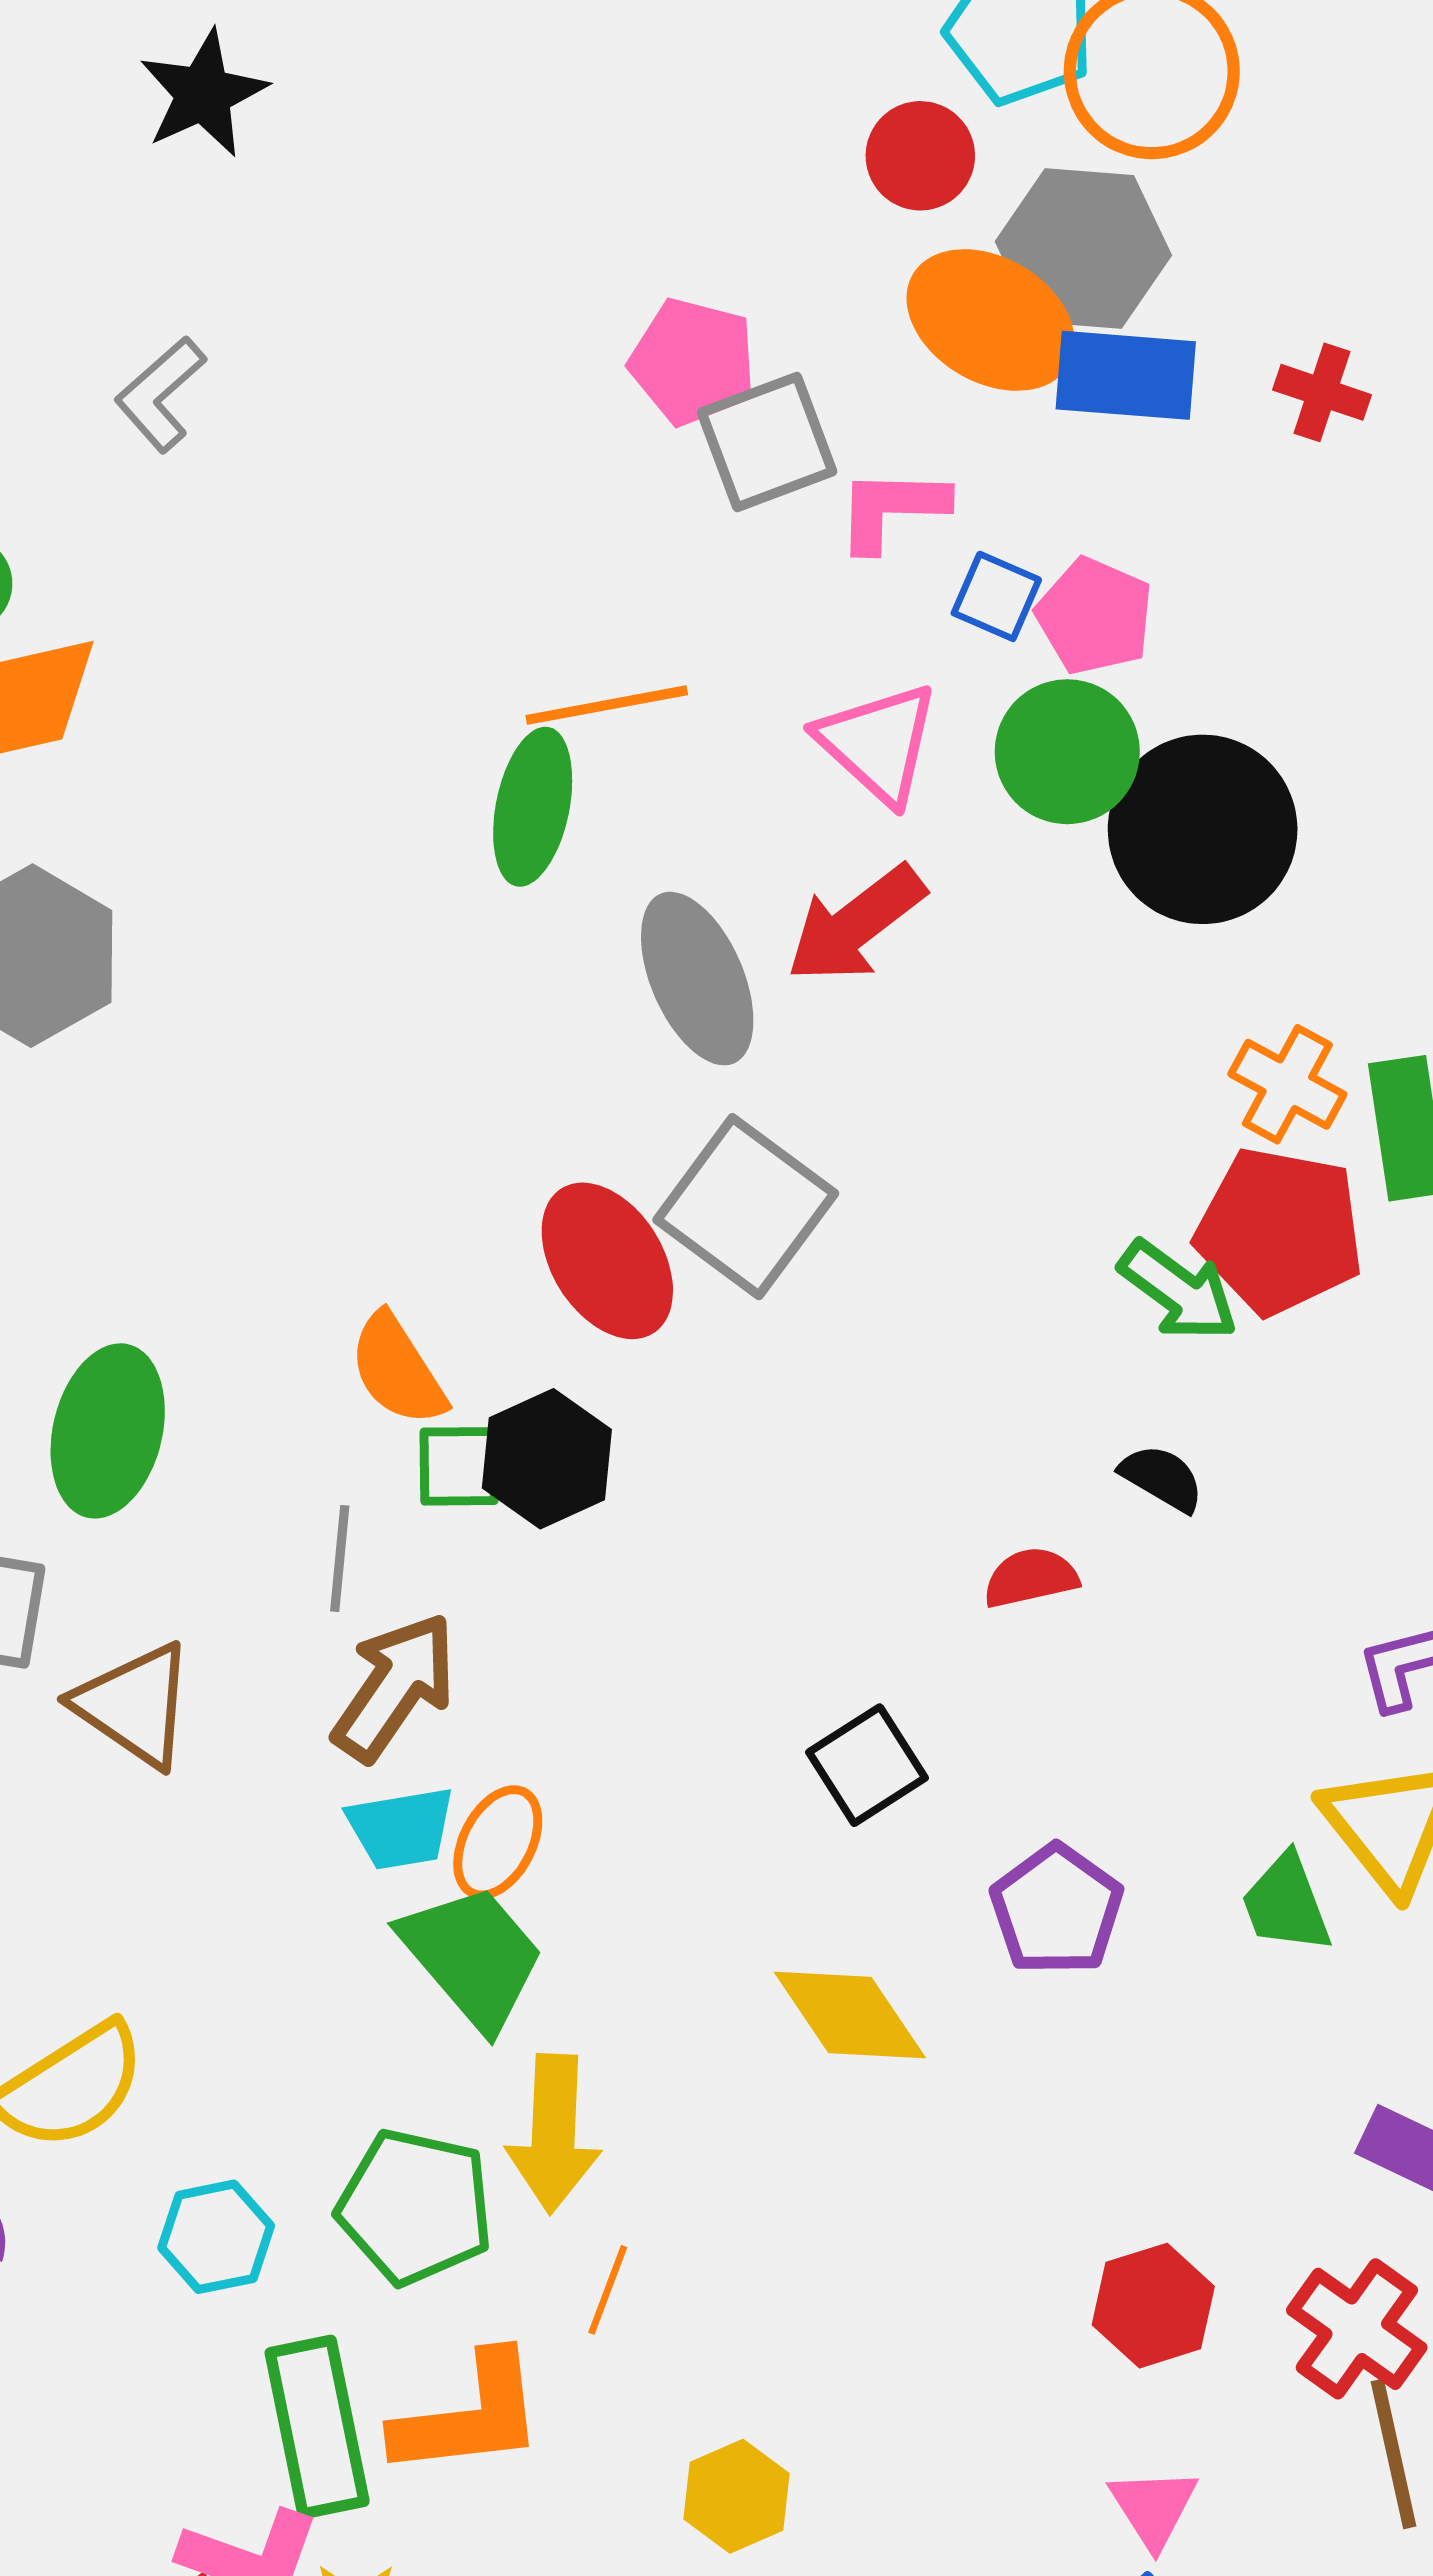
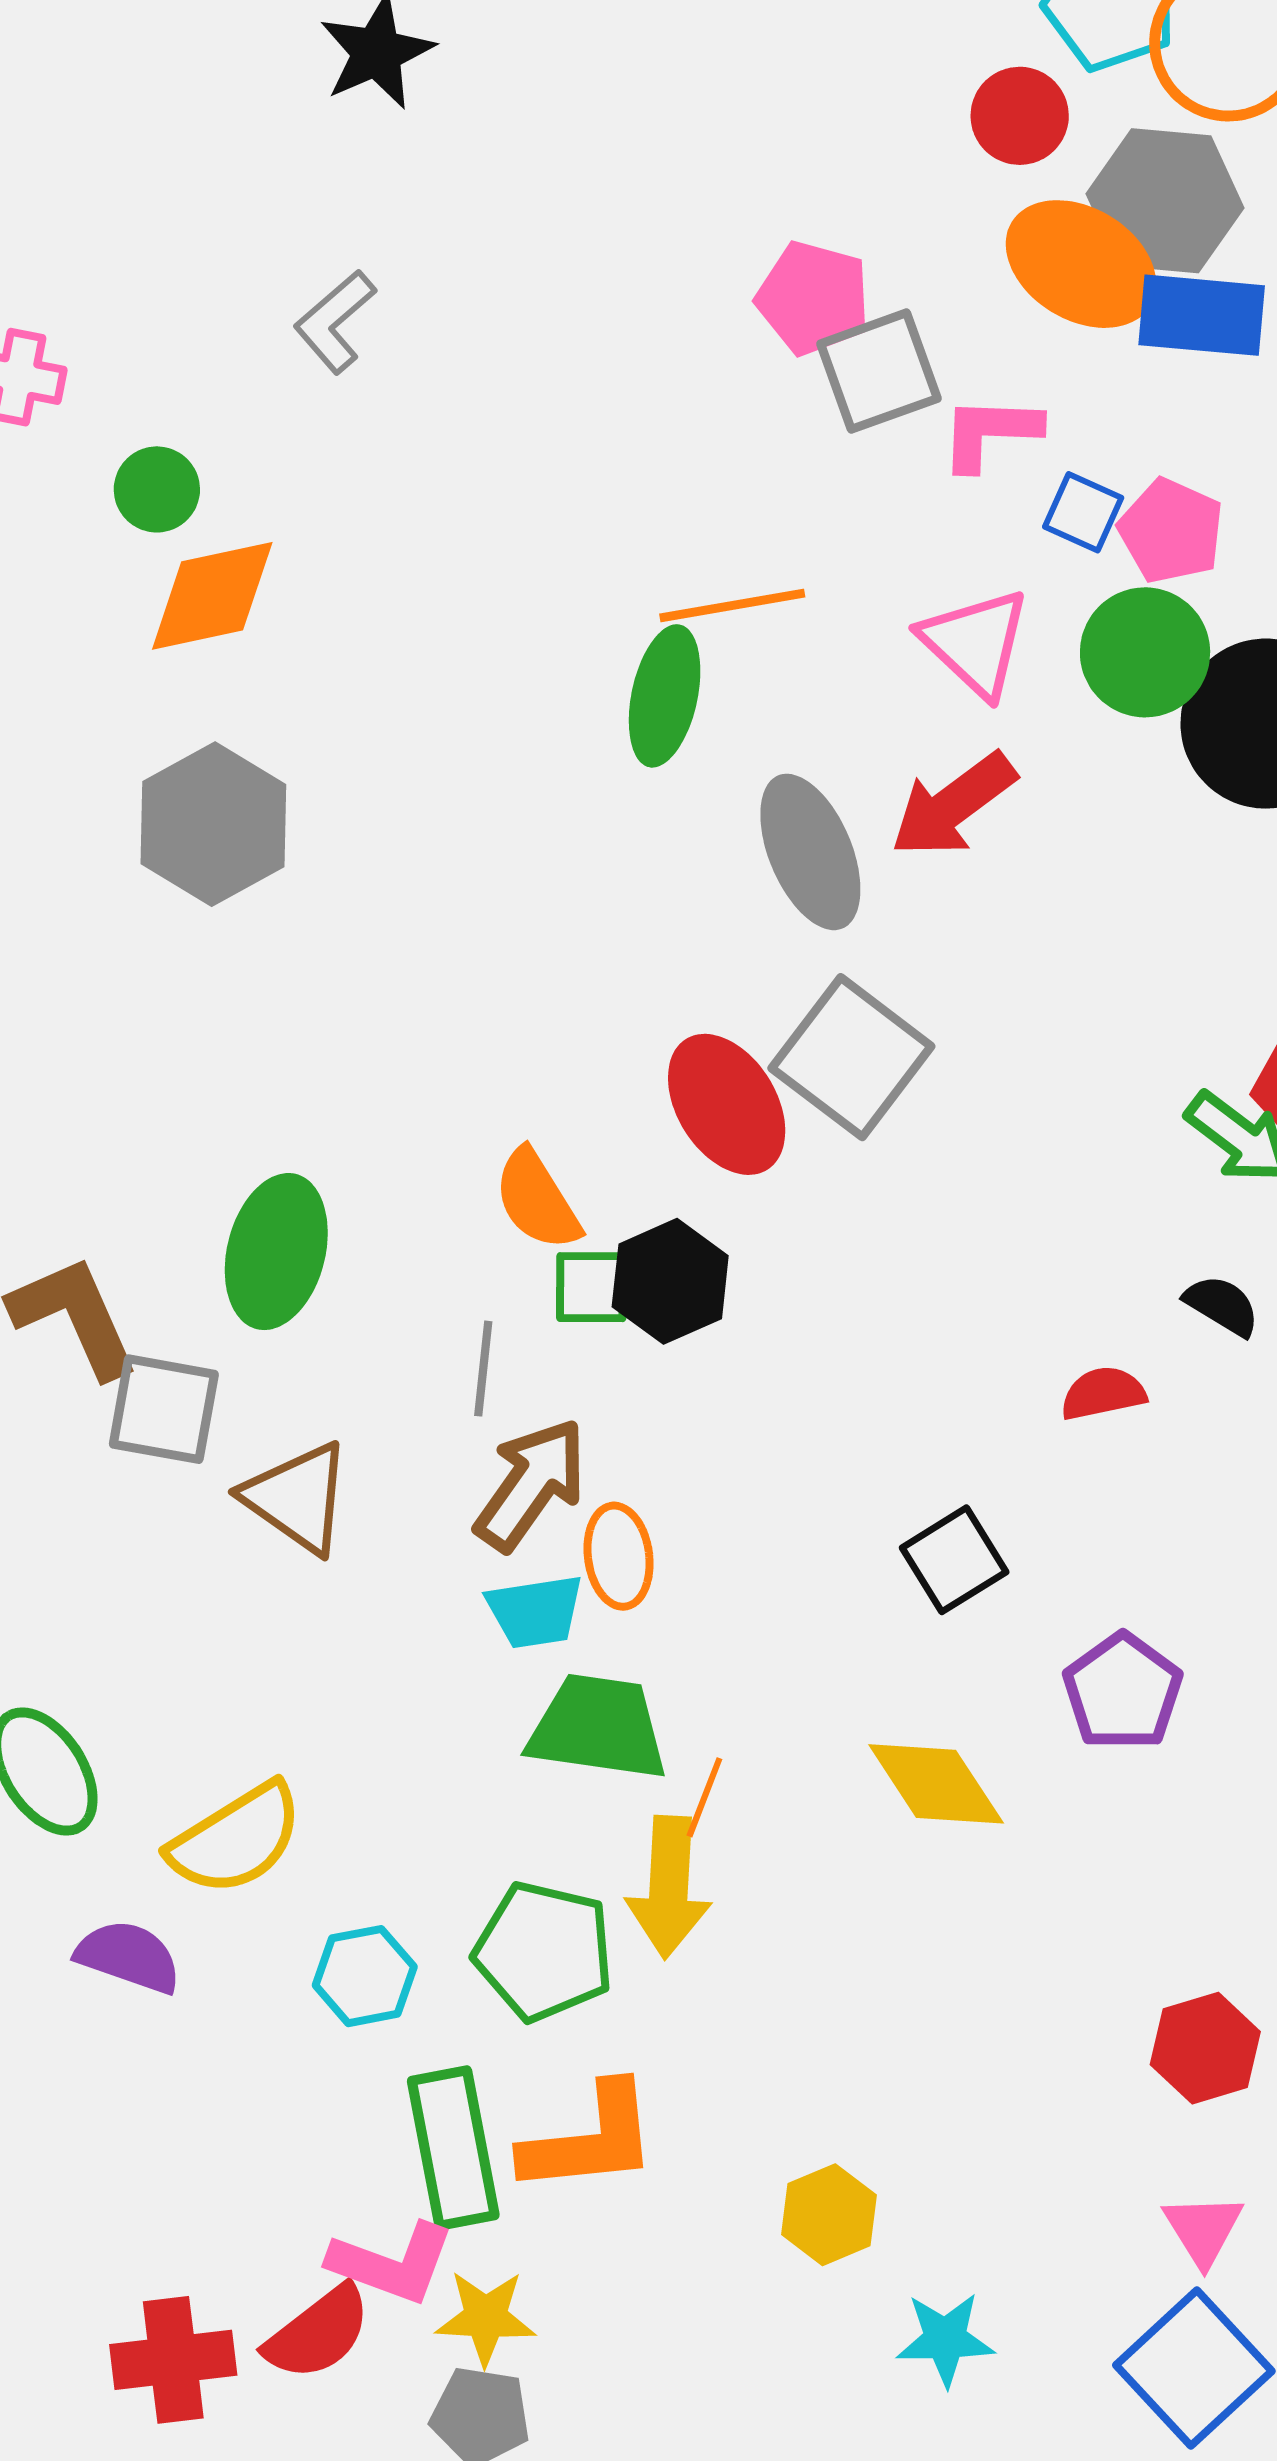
orange ellipse: (498, 1842) -> (619, 1556), moved, turned -36
green trapezoid: (472, 1957) -> (598, 1727), turned -42
orange line: (608, 2290) -> (704, 1797), moved

